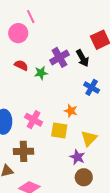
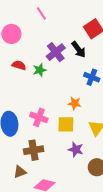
pink line: (31, 17) -> (41, 13), moved
purple star: (77, 157) -> (76, 149), moved

